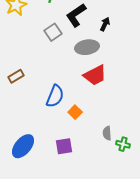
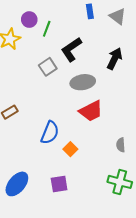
black arrow: (105, 24) -> (115, 59), moved, size x1.5
gray semicircle: (107, 133) -> (121, 145), moved
green cross: (123, 144) -> (120, 182), size x1.6

